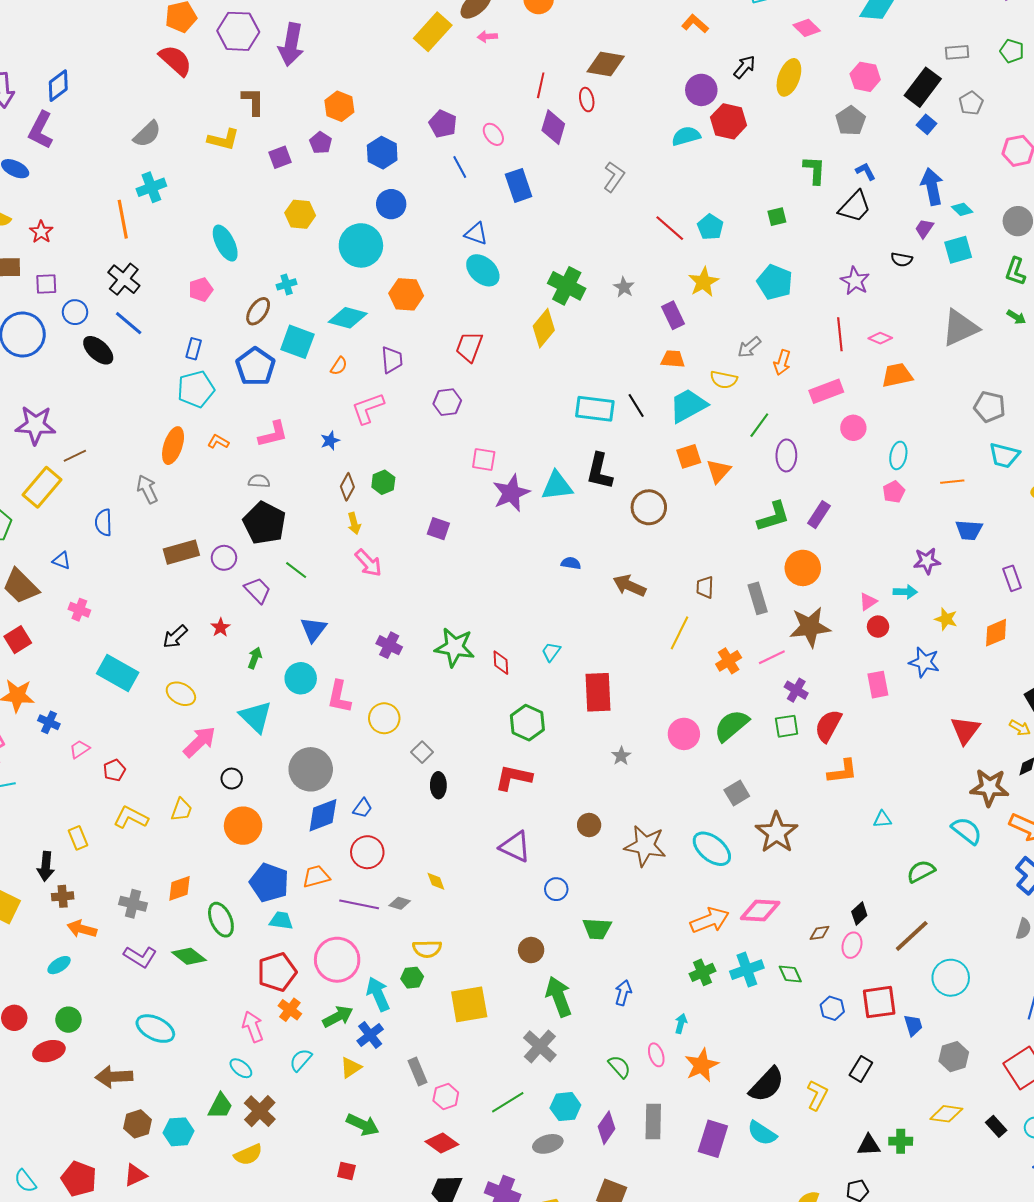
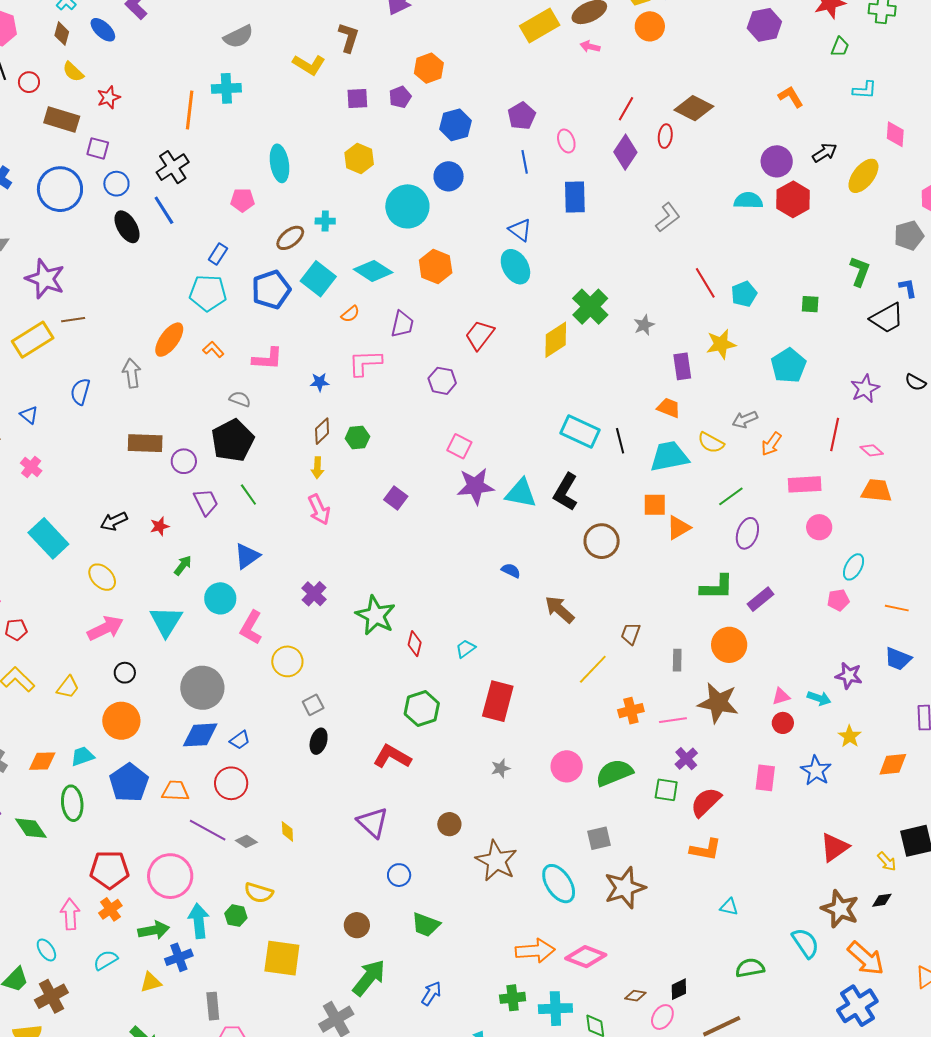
pink diamond: (807, 28) -> (895, 134), turned 32
gray rectangle: (758, 598) -> (677, 660), size x0.7
cyan trapezoid: (281, 921) -> (82, 756), moved, turned -45
green arrow: (559, 997) -> (369, 978), turned 42

